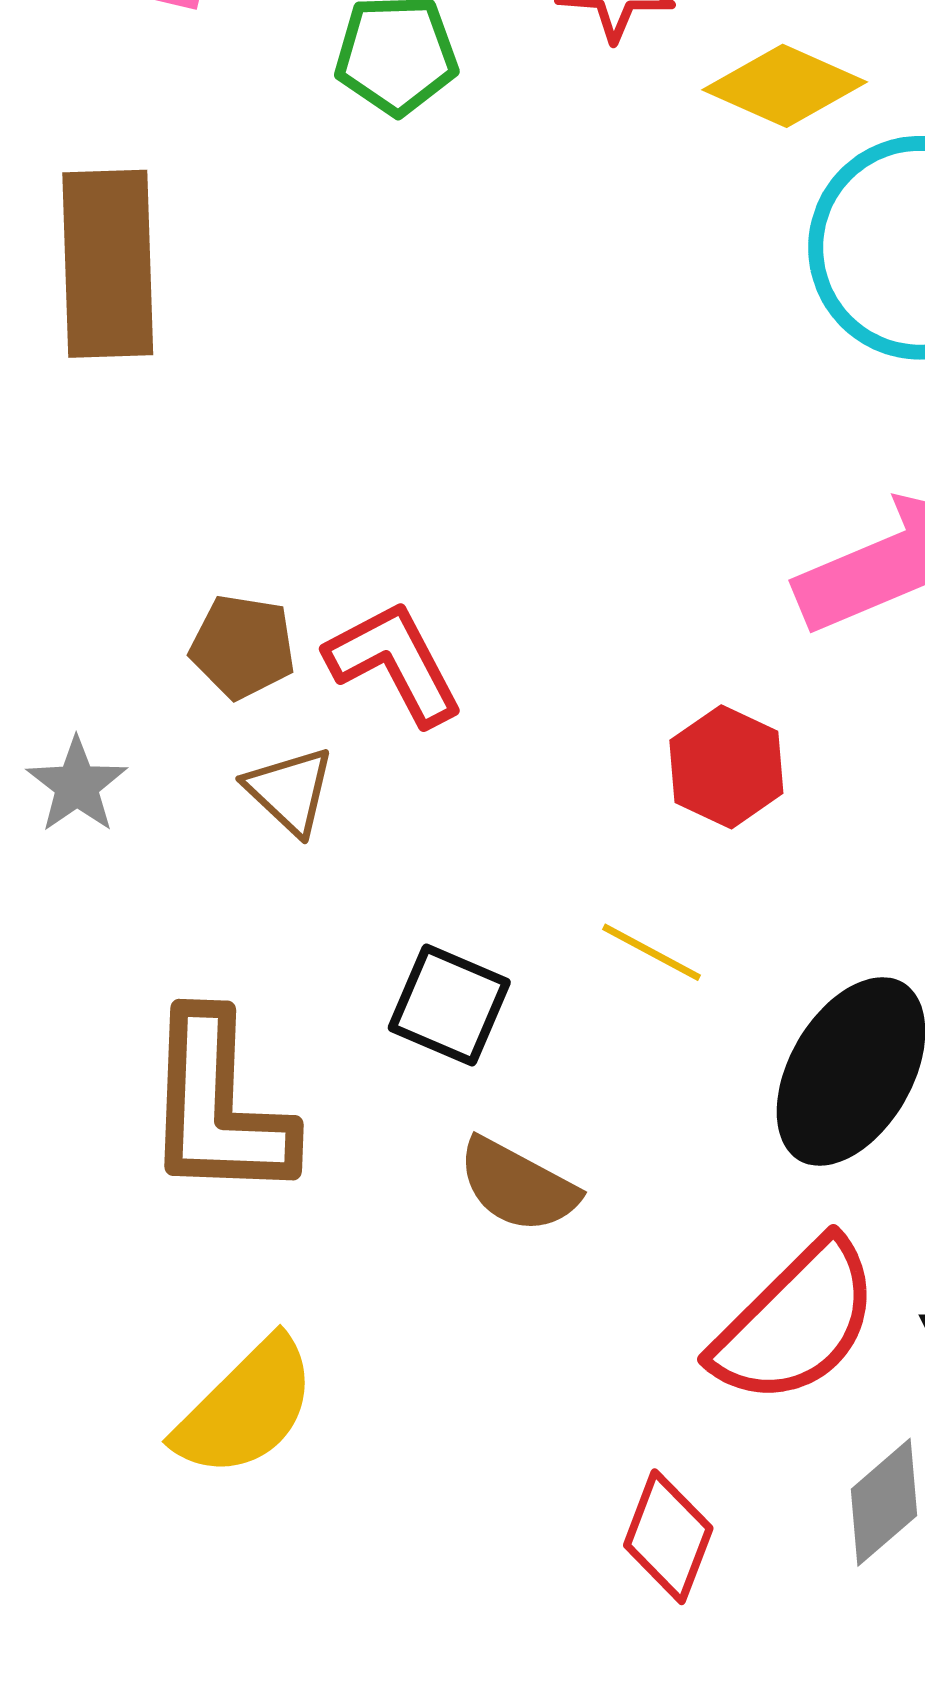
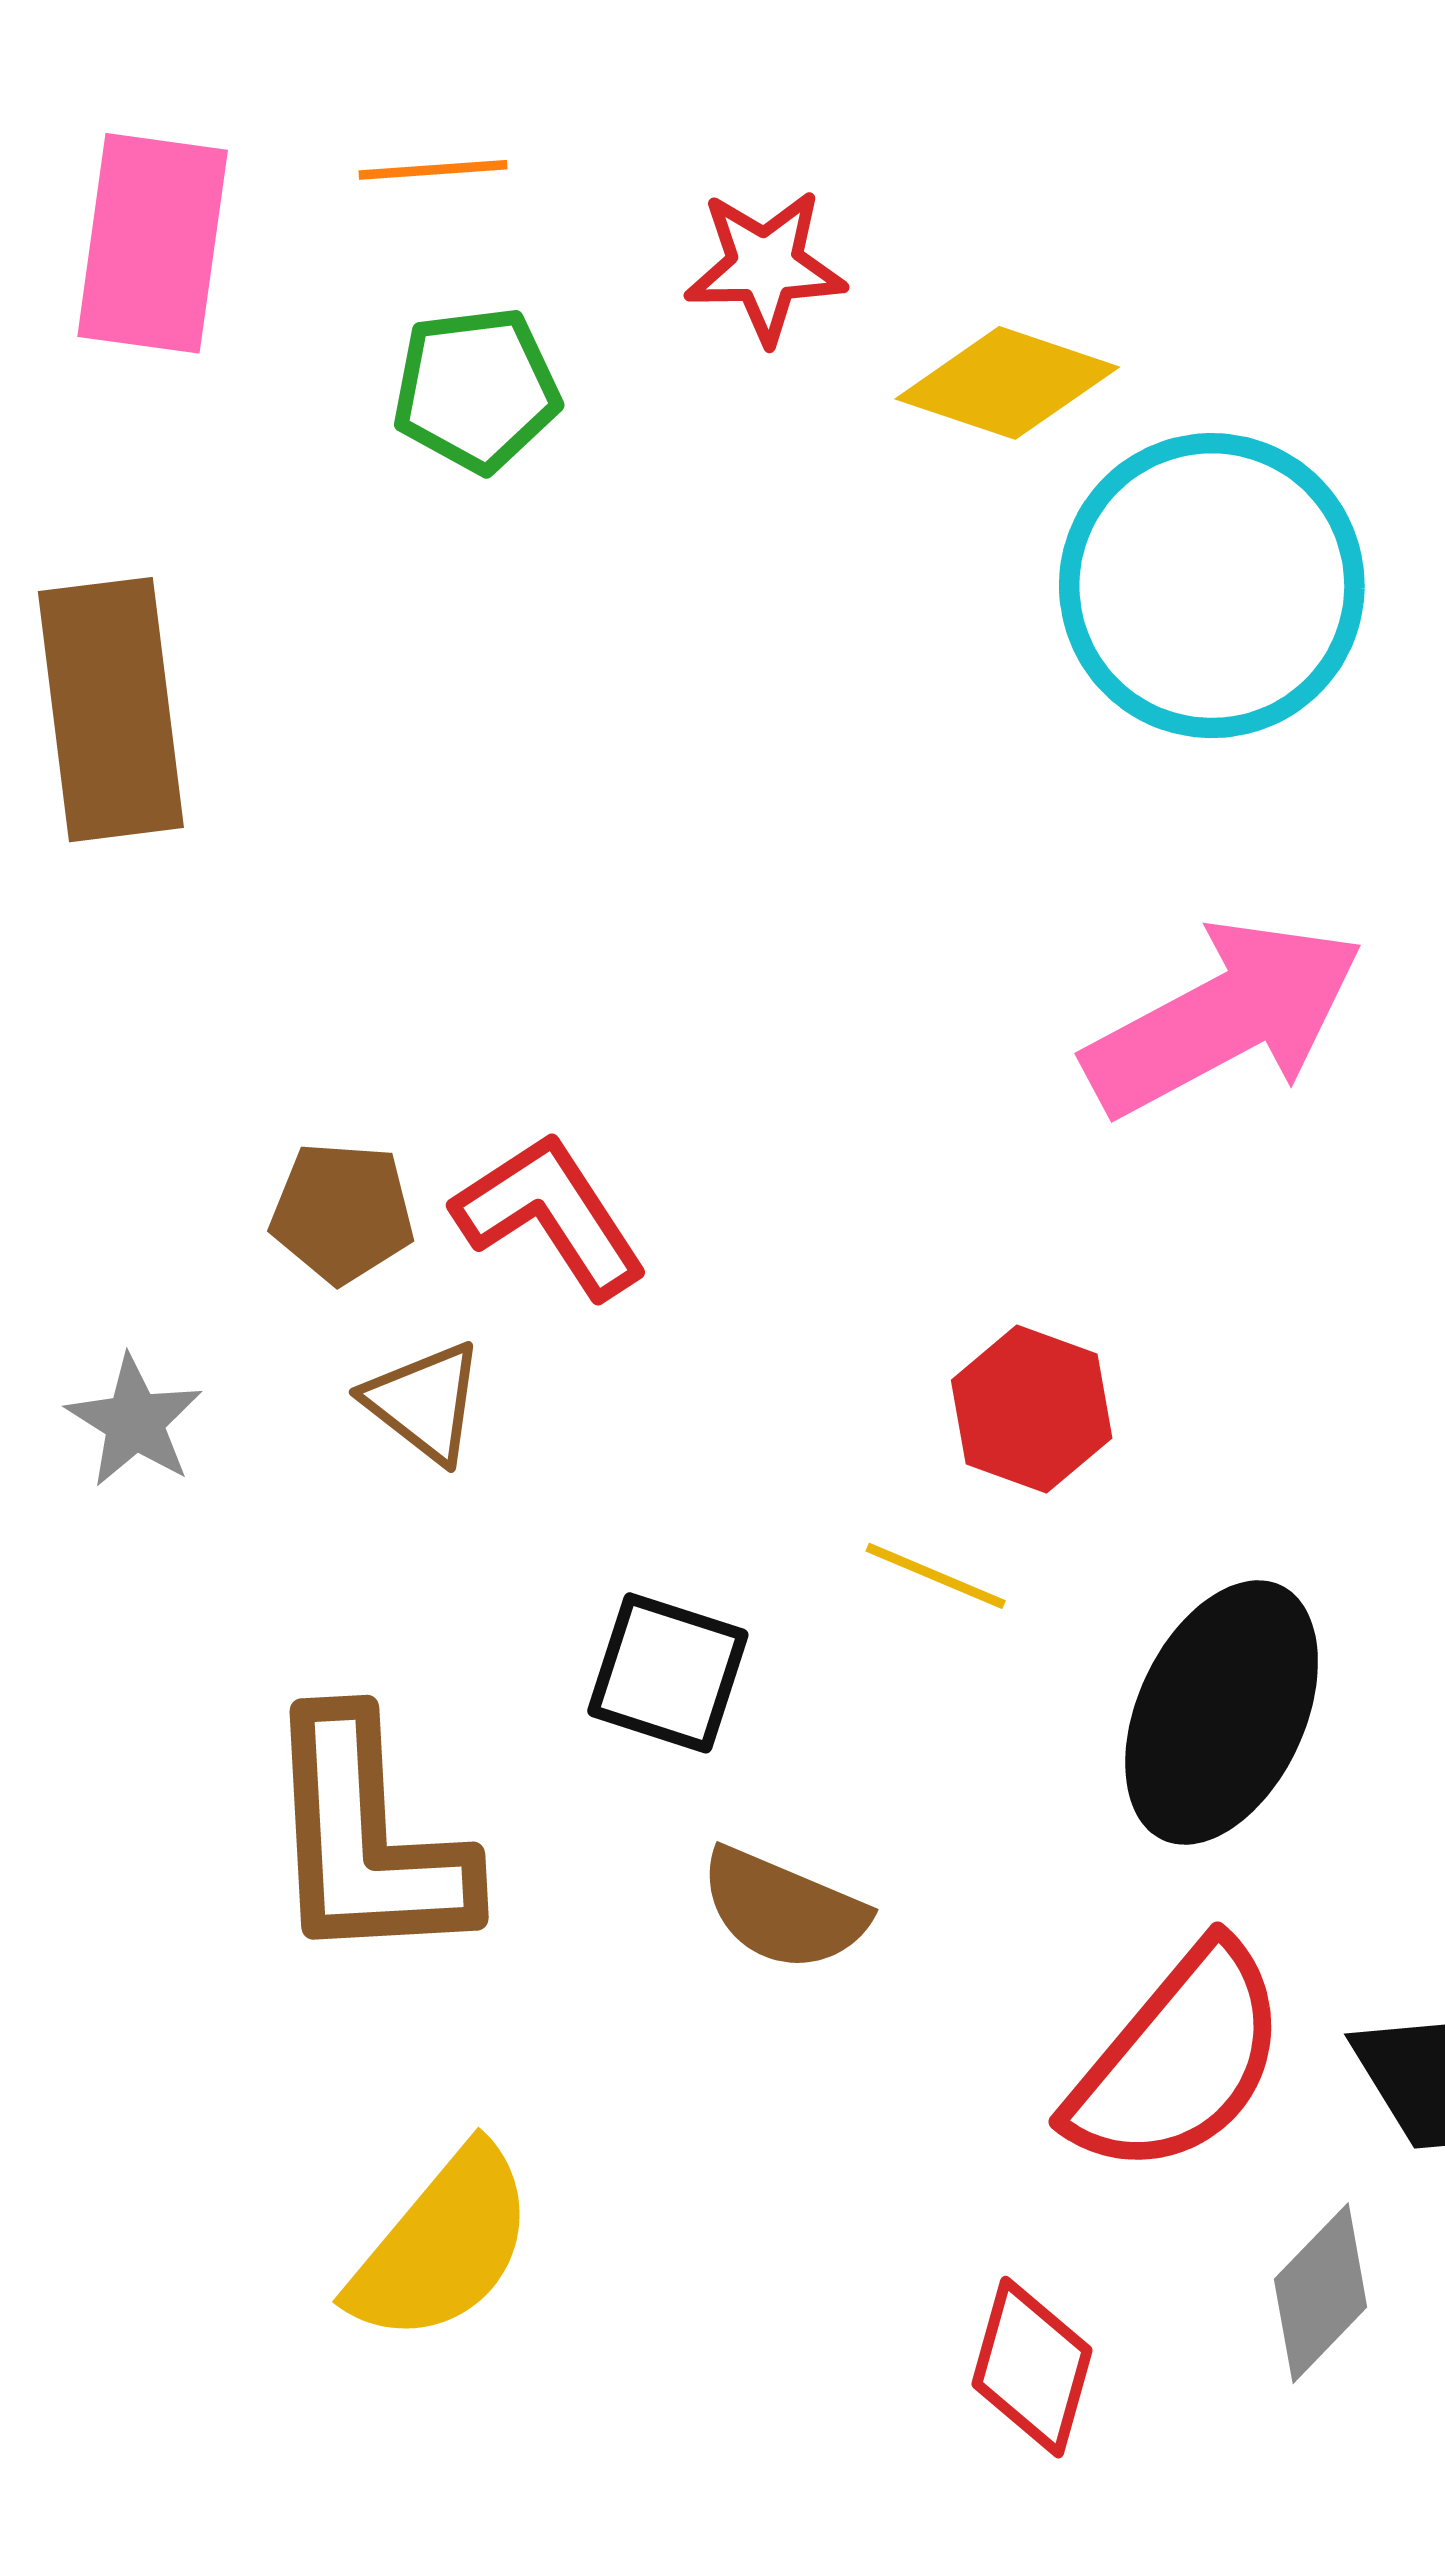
red hexagon: (726, 767) -> (1032, 1409), moved

